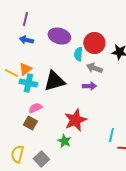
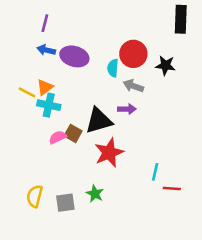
purple ellipse: (59, 36) -> (74, 56), moved
black triangle: (54, 81) -> (99, 121), moved
brown square: (30, 123) -> (73, 133), moved
green star: (64, 141) -> (95, 194), moved
gray square: (41, 159) -> (65, 203), turned 35

